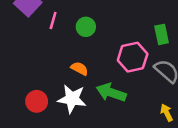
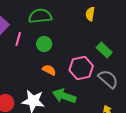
green rectangle: (162, 34) -> (104, 50), turned -35
orange semicircle: (80, 68) -> (49, 70), moved

